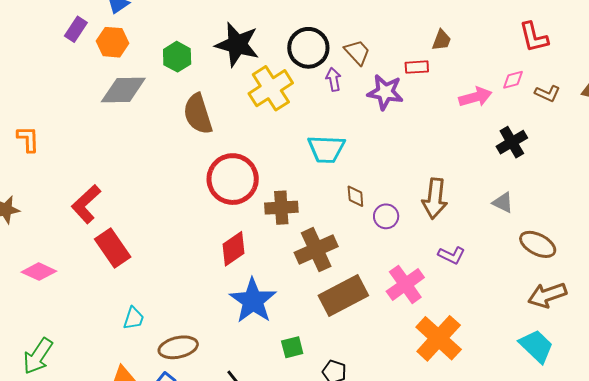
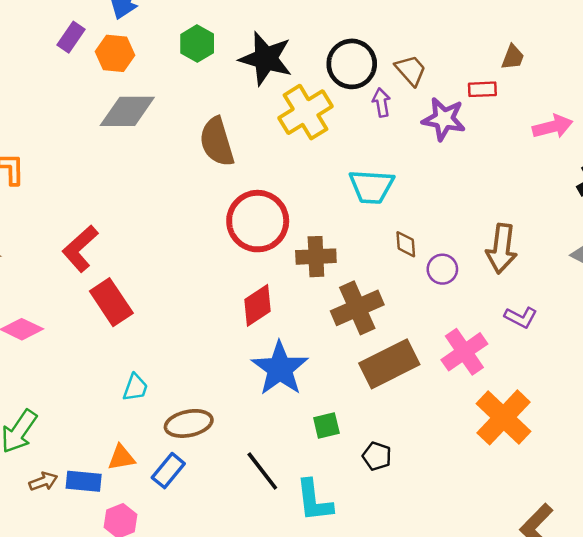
green hexagon: (177, 57) -> (197, 44), moved

